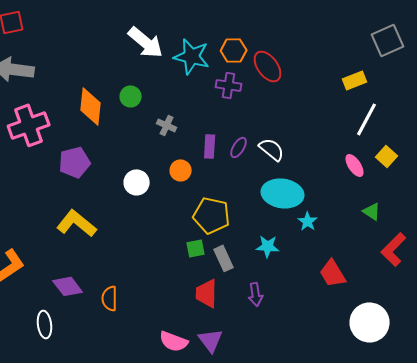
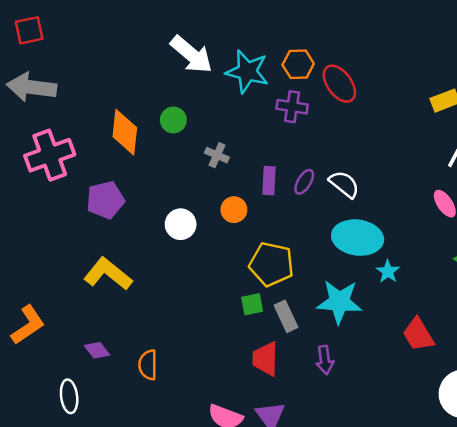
cyan star: (268, 246) -> (339, 302), size x1.6
purple diamond: (68, 286) -> (97, 350), size x0.7

